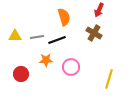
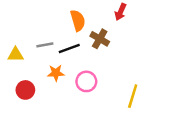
brown cross: (94, 33) -> (100, 39), moved
yellow triangle: (15, 36) -> (16, 55), moved

